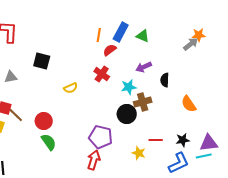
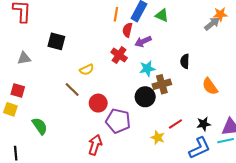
red semicircle: (110, 50) -> (127, 30), turned -40
purple arrow: (144, 67) -> (143, 41), moved
brown line: (16, 115) -> (72, 89), moved
red circle: (44, 121) -> (98, 103), moved
red line: (156, 140) -> (175, 124), turned -32
green semicircle: (49, 142) -> (40, 126), moved
red arrow: (94, 160) -> (95, 145), moved

